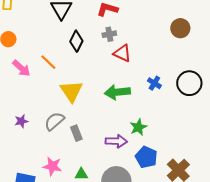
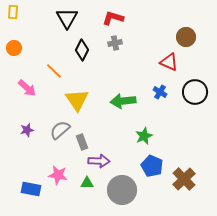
red triangle: (122, 53) -> (169, 62), moved
pink arrow: (21, 68) -> (27, 88), moved
purple arrow: (116, 141) -> (99, 161), moved

